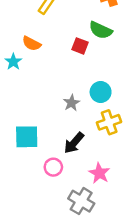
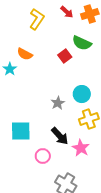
red square: (80, 46) -> (65, 56), turned 32
black arrow: (74, 143) -> (60, 136), turned -84
pink star: (99, 173) -> (81, 148), moved

